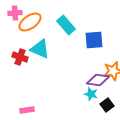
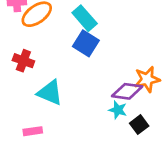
blue square: (94, 40) -> (86, 43), moved, turned 36
cyan triangle: (40, 49) -> (50, 93), moved

